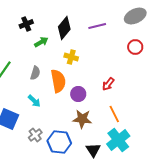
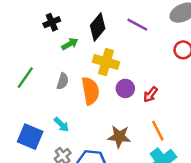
purple line: (97, 26) -> (137, 25), turned 42
yellow cross: (71, 57) -> (106, 62), size x1.5
purple circle: (78, 94) -> (125, 88), moved
cyan arrow: (34, 101) -> (61, 125), moved

